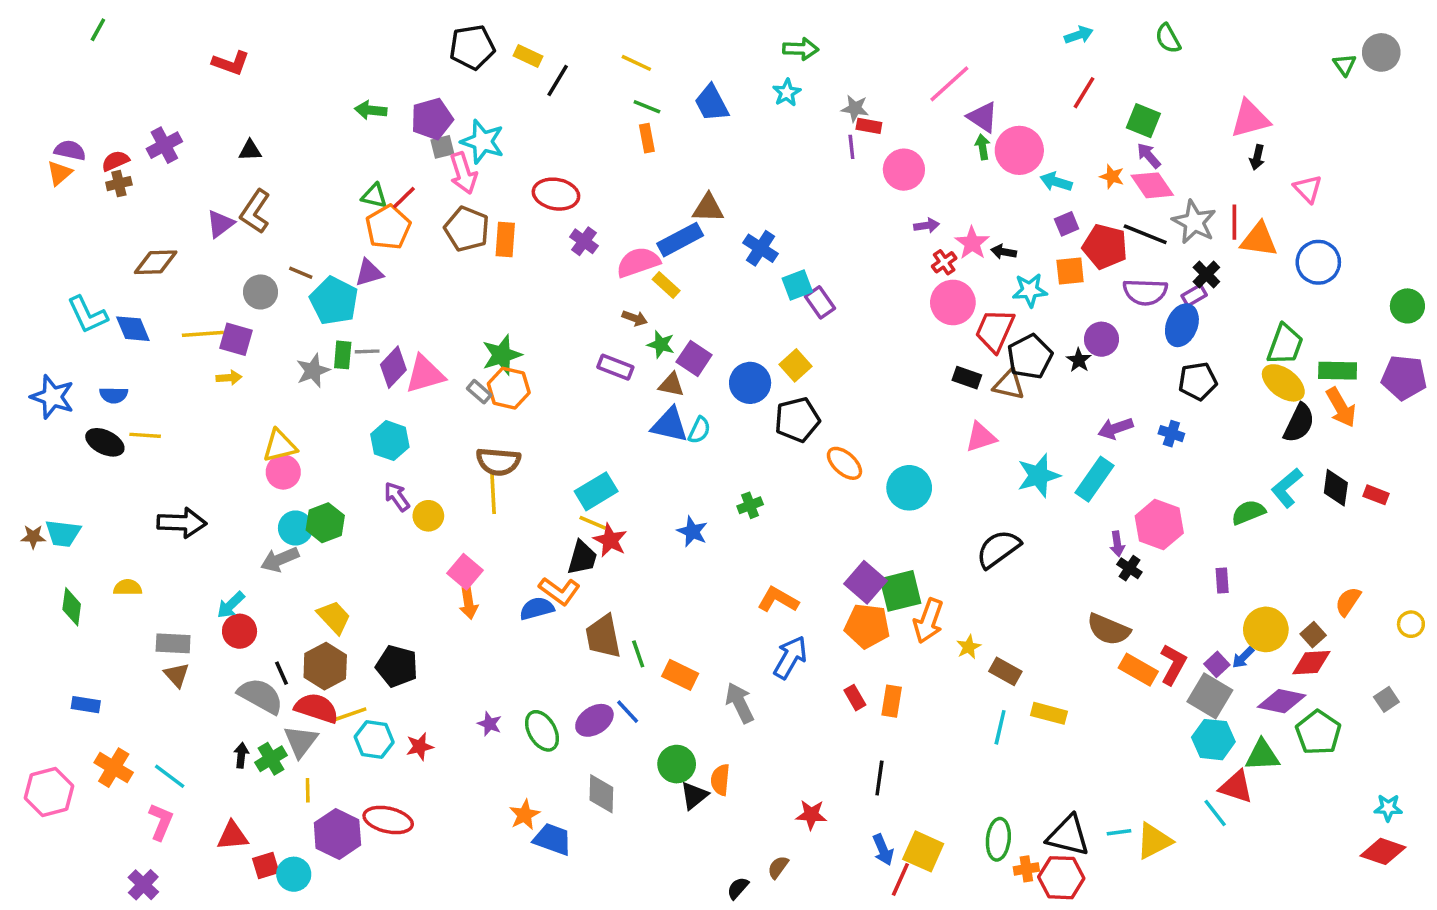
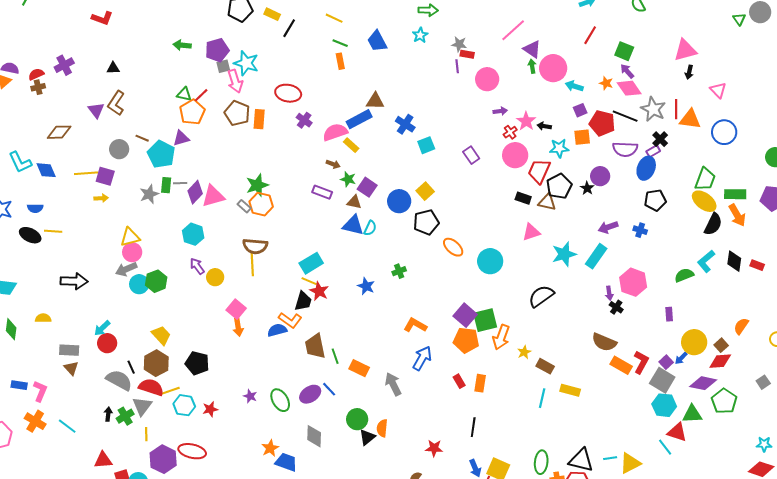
purple triangle: (220, 224) -> (96, 110), turned -30
purple rectangle: (820, 302) -> (471, 155), moved
gray arrow: (280, 559) -> (126, 269), moved
pink L-shape: (161, 822) -> (40, 391), moved

